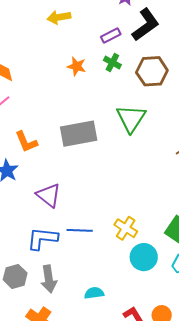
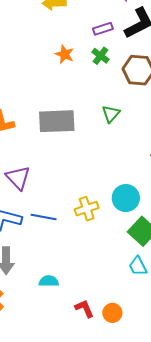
green triangle: (131, 119) -> (111, 114), size x0.6
yellow cross: (126, 228) -> (87, 209), moved, turned 30
cyan circle: (144, 257) -> (126, 198), moved

